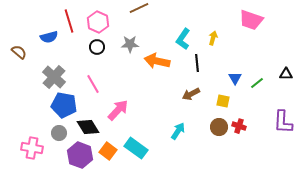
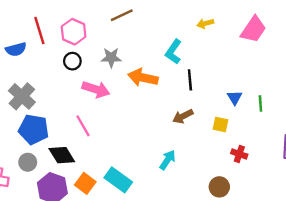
pink trapezoid: (251, 20) -> (253, 29), turned -75
yellow arrow: (213, 38) -> (205, 24), moved, turned -120
green line: (257, 83) -> (260, 103), turned -56
pink line: (93, 84) -> (83, 126), moved
pink arrow: (118, 110) -> (96, 89), moved, turned 65
brown circle: (219, 127) -> (219, 187), moved

